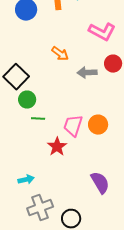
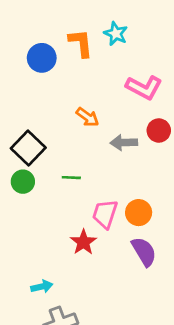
green circle: (27, 100) -> (23, 182), moved
green line: (38, 119) -> (71, 178), moved
purple semicircle: (100, 183) -> (144, 252), moved

